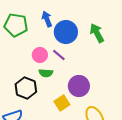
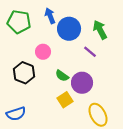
purple line: (59, 55) -> (90, 52), moved
green semicircle: (46, 73) -> (62, 76), moved, turned 32
black hexagon: (26, 88) -> (24, 73), moved

